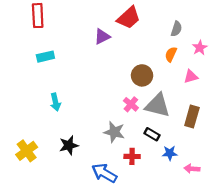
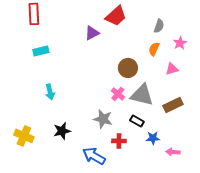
brown rectangle: (192, 116) -> (173, 105), turned 48
yellow cross: (27, 151) -> (24, 136), turned -30

